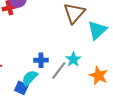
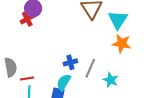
cyan star: (73, 59) -> (111, 80), moved
orange star: (99, 76) -> (122, 44), moved

